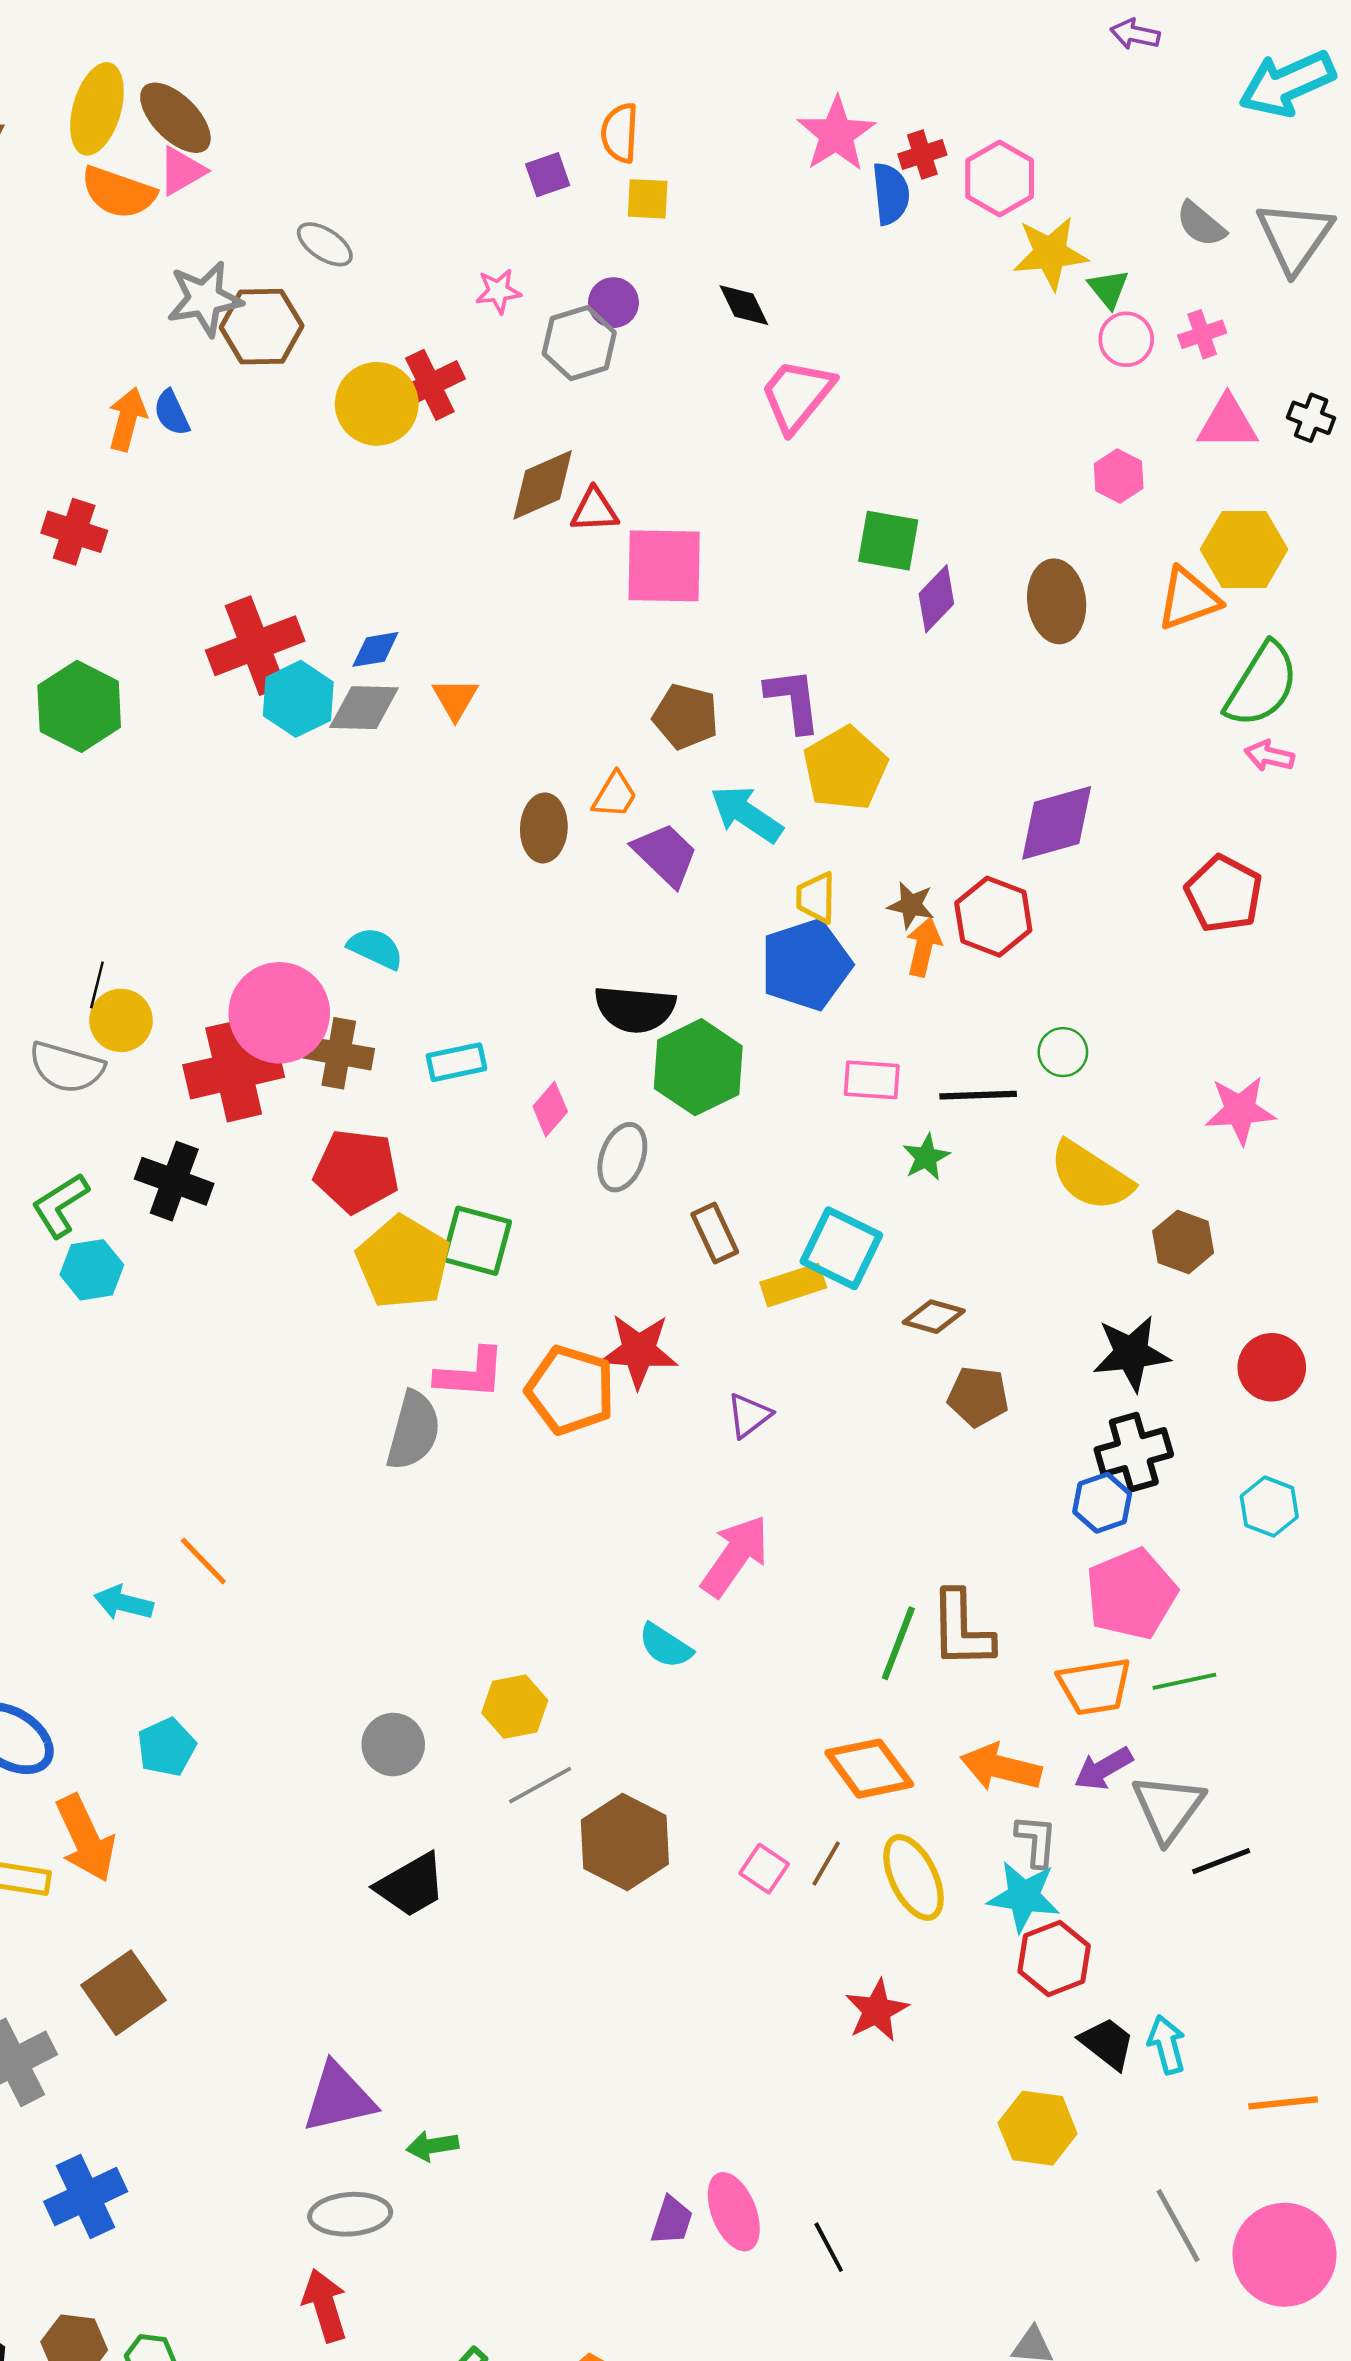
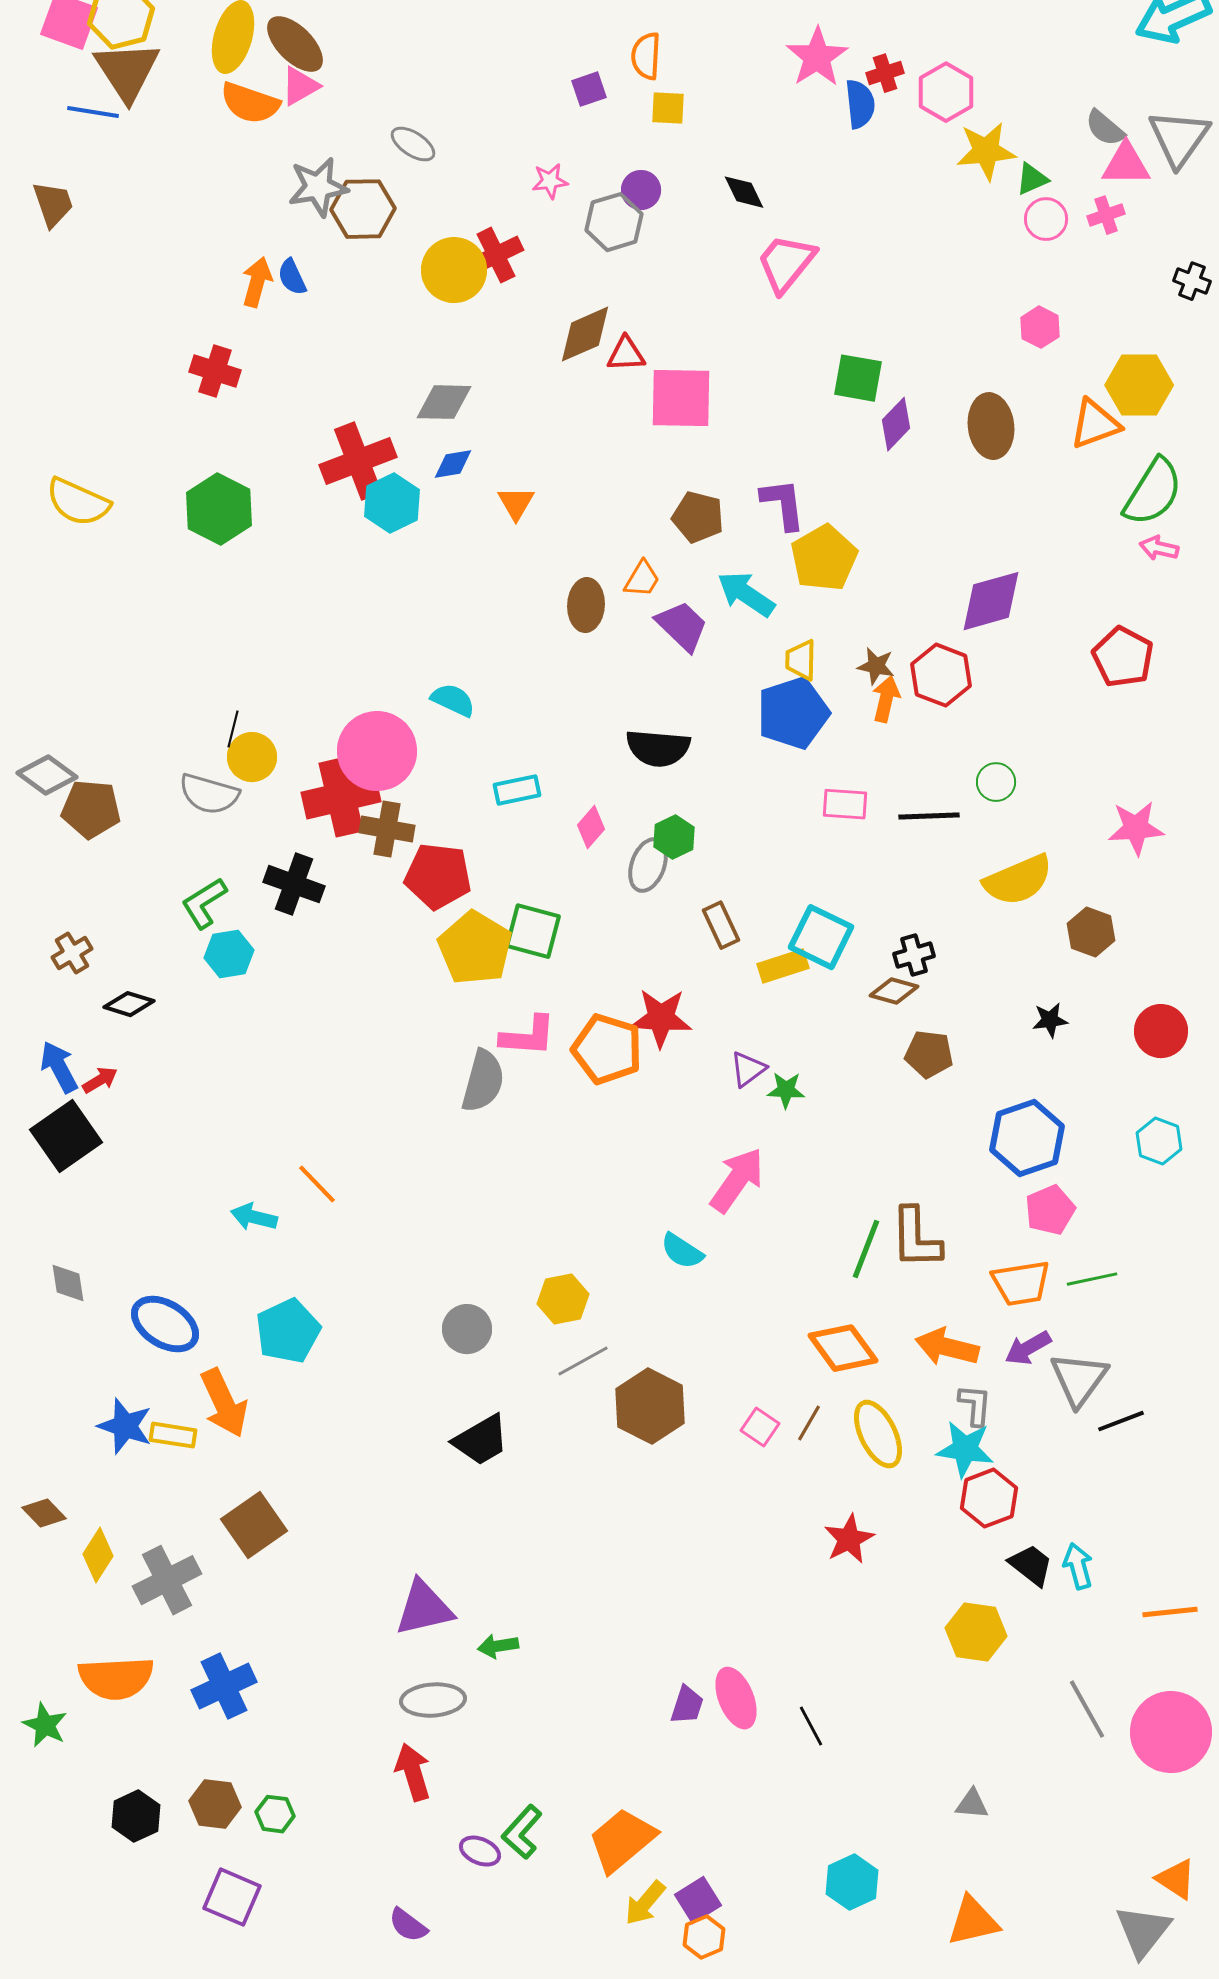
green triangle: (1108, 289) -> (1032, 179), turned 45
pink triangle: (1227, 423) -> (1126, 164), moved
gray diamond: (364, 708) -> (444, 402), moved
brown cross: (339, 1053) -> (387, 829), moved
green hexagon: (698, 1067) -> (674, 837), moved, size x0.6
green star: (926, 1157) -> (786, 1090), moved, turned 30
yellow semicircle: (1091, 1176) -> (1018, 880), turned -56
black star: (1131, 1353) -> (1050, 1020), size x0.6
black cross: (1134, 1452) -> (914, 955), moved, size x0.7
blue hexagon: (1102, 1503) -> (1027, 1138), size x1.6
pink pentagon: (1131, 1594) -> (1050, 1210), size x0.7
cyan pentagon: (167, 1747) -> (288, 1331), size x1.4

